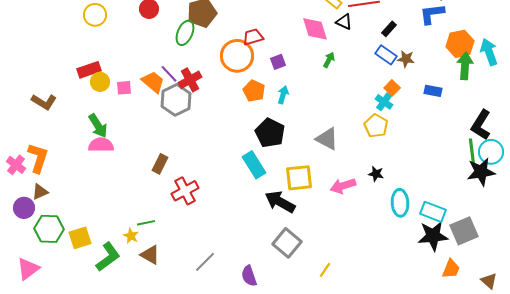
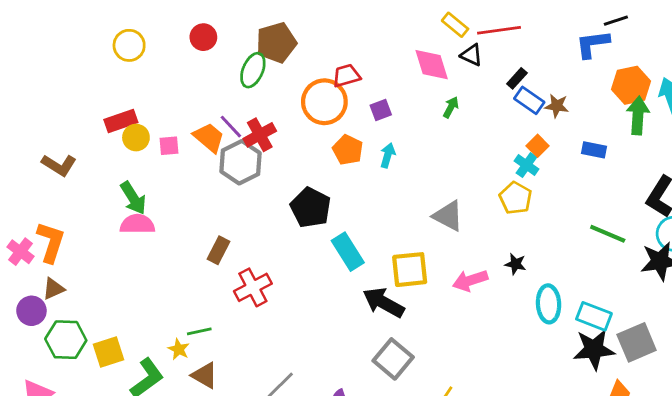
black rectangle: (389, 29) -> (517, 78), moved
black pentagon: (270, 133) -> (311, 208), moved
green line: (472, 152) -> (608, 234), moved, turned -60

